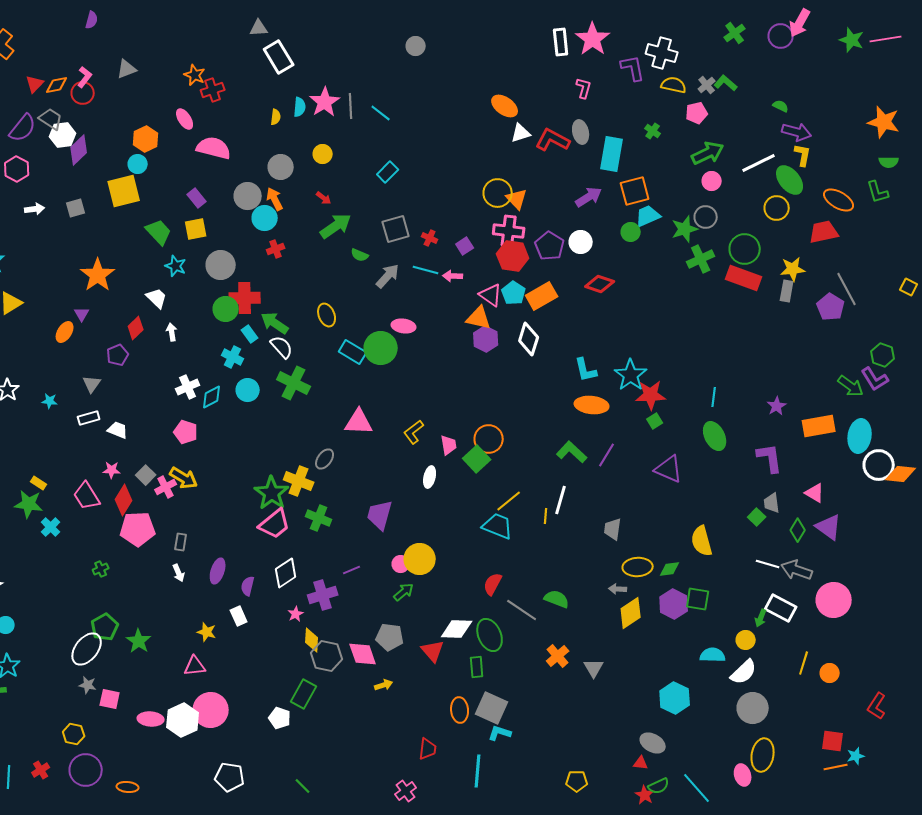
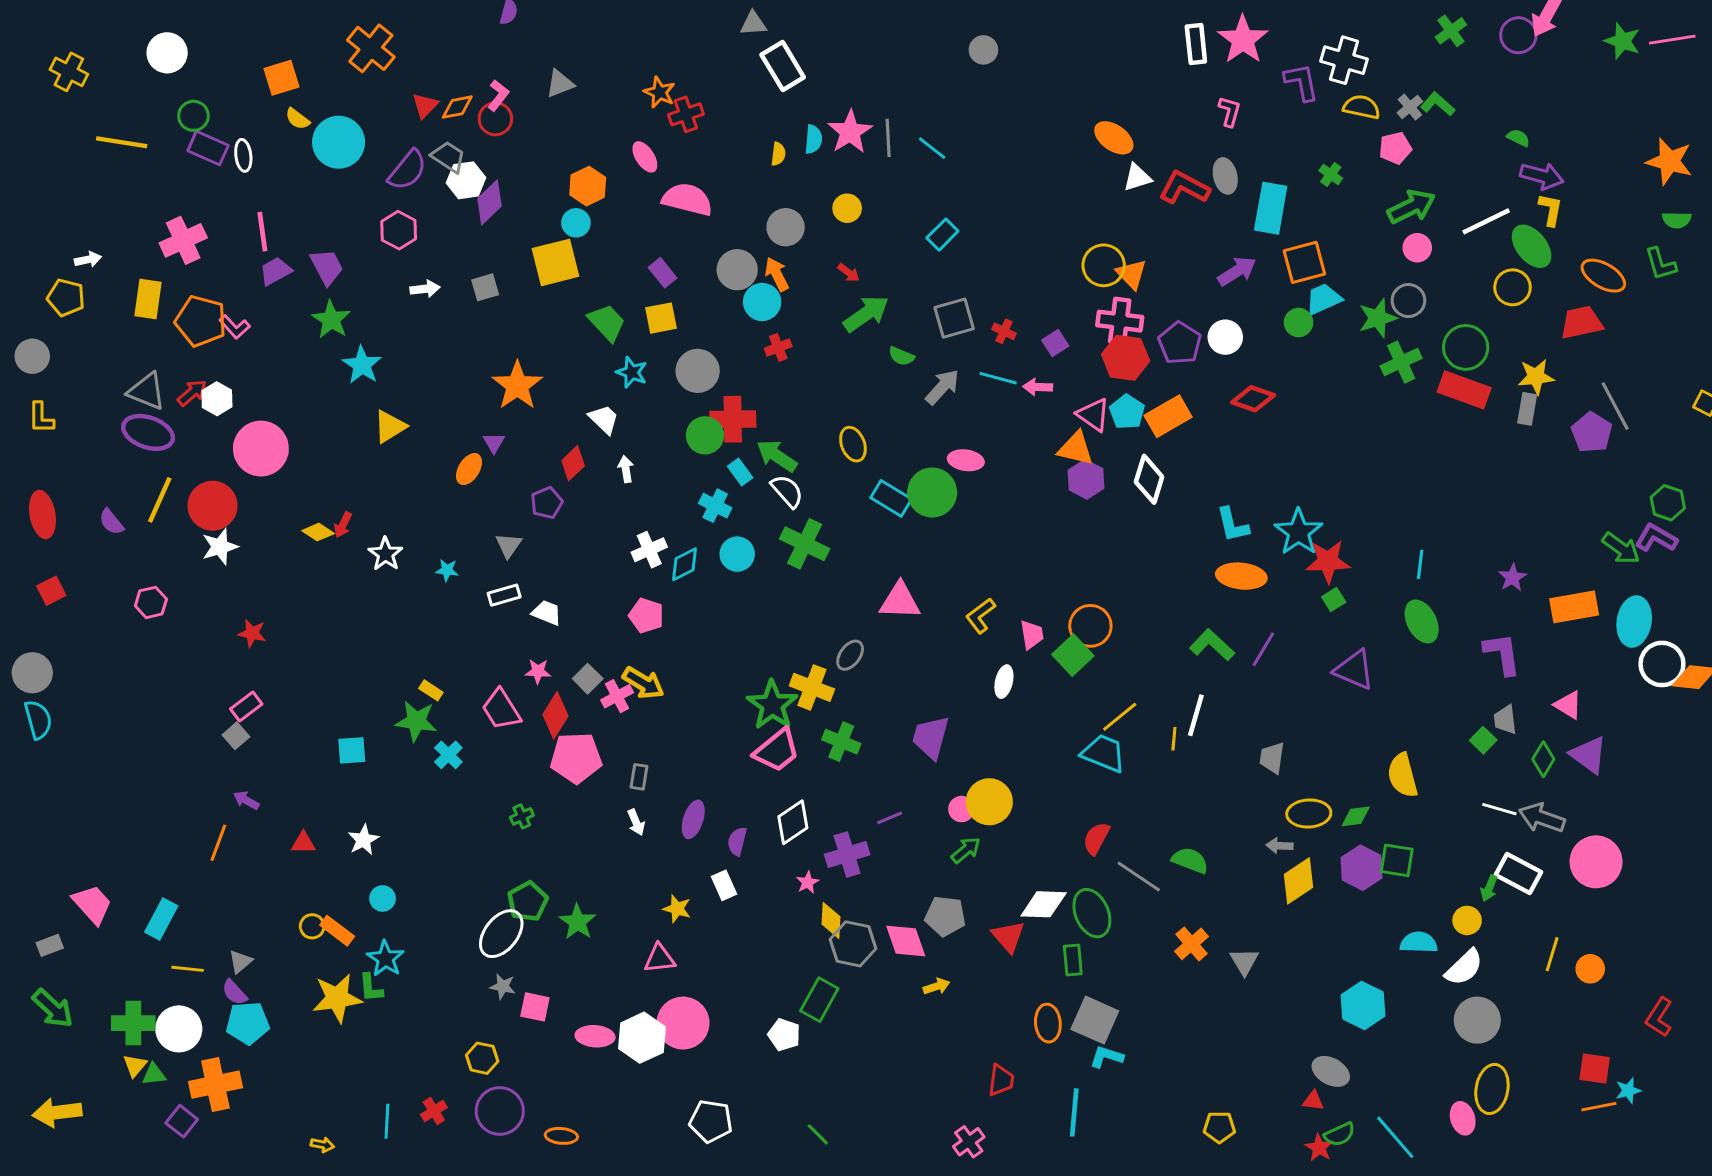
purple L-shape: (875, 379) -> (1656, 538), turned 152

